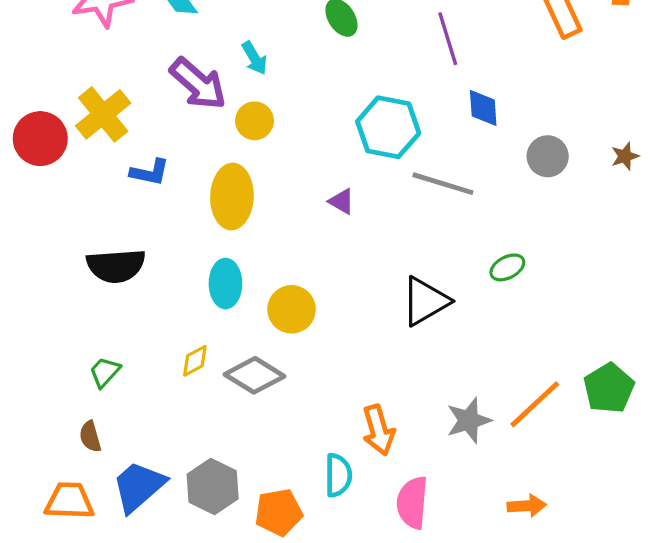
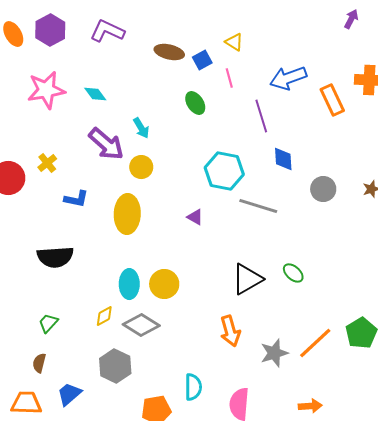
yellow cross: (103, 114) -> (47, 163), size x0.6
green ellipse: (507, 267) -> (293, 273), moved, turned 70
cyan ellipse: (225, 284) -> (129, 284), moved
orange arrow: (379, 430) -> (230, 331), moved
brown semicircle: (90, 437) -> (39, 363), turned 30
blue trapezoid: (139, 486) -> (69, 394), size x0.7
gray hexagon: (213, 486) -> (115, 366), moved

